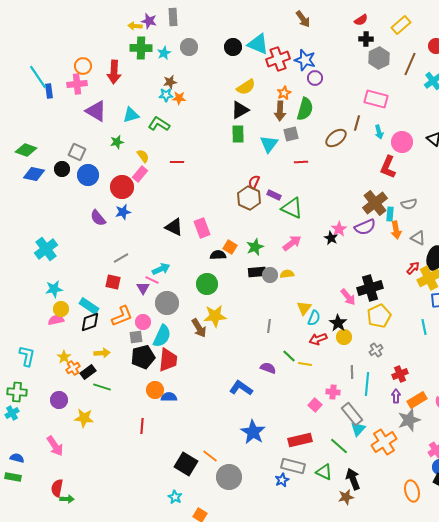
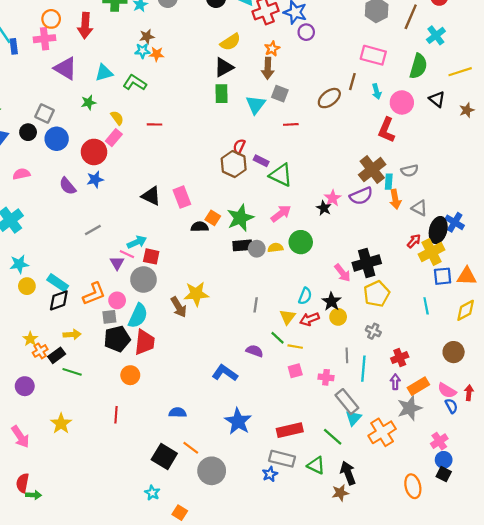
green semicircle: (305, 109) -> (418, 66), moved
gray square: (291, 134) -> (280, 94), turned 35
green star: (255, 247) -> (240, 218), size x1.4
red square: (113, 282) -> (151, 256), moved
green circle: (207, 284) -> (301, 242), moved
yellow triangle: (304, 308) -> (288, 317), moved
pink semicircle: (56, 320) -> (21, 174), moved
gray cross: (376, 350) -> (373, 331), turned -32
blue semicircle: (169, 397) -> (178, 413), moved
pink square: (315, 405) -> (295, 371), moved, turned 32
yellow star: (84, 418) -> (61, 424), moved, turned 30

